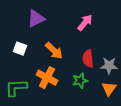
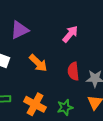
orange cross: (47, 78) -> (35, 104), moved
green star: (80, 81) -> (65, 107), moved

